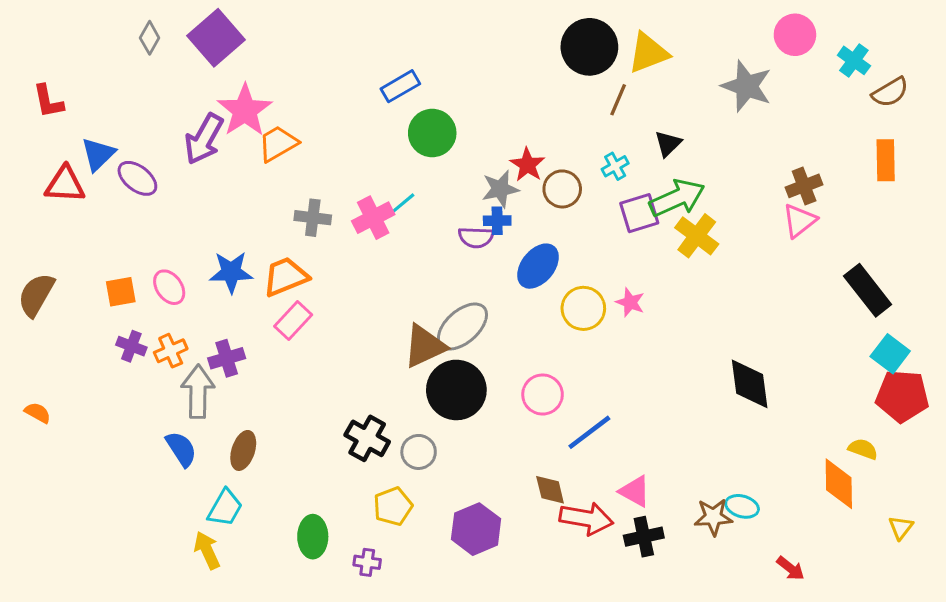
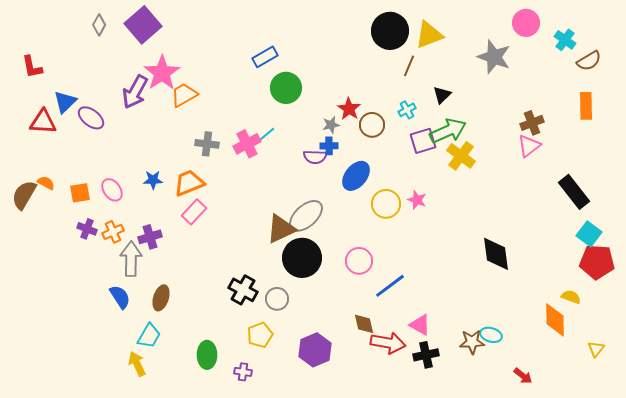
gray star: (500, 189) -> (331, 125), size x0.7
blue star: (231, 272) -> (153, 180), size x0.7
orange semicircle: (38, 413) -> (46, 183), moved

